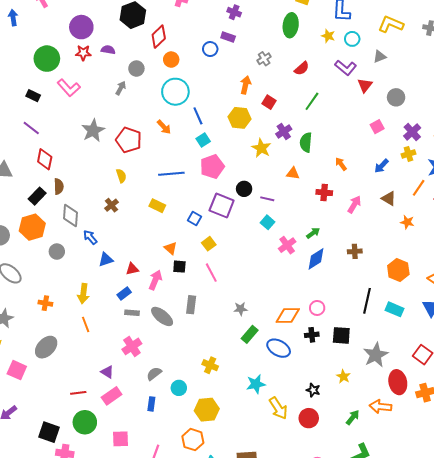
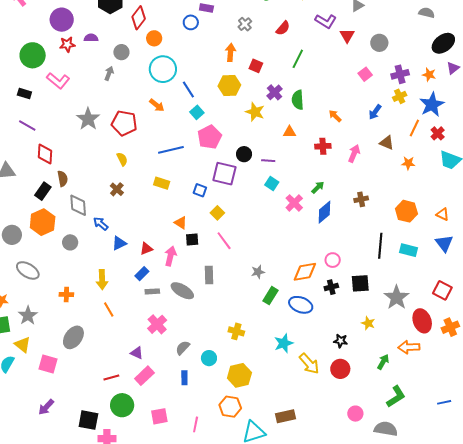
purple cross: (412, 132) -> (400, 74), turned 36

